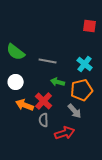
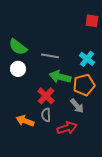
white circle: (16, 82) -> (18, 69), moved
green arrow: (58, 82) -> (60, 77), size x1.5
orange arrow: (25, 105) -> (25, 121), moved

